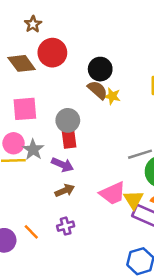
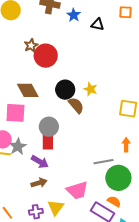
red circle: (52, 53) -> (46, 56), moved
brown diamond: (22, 63) -> (28, 90), moved
black circle: (100, 69) -> (65, 90), moved
yellow star: (112, 96) -> (90, 89), moved
yellow triangle: (133, 200) -> (56, 207), moved

